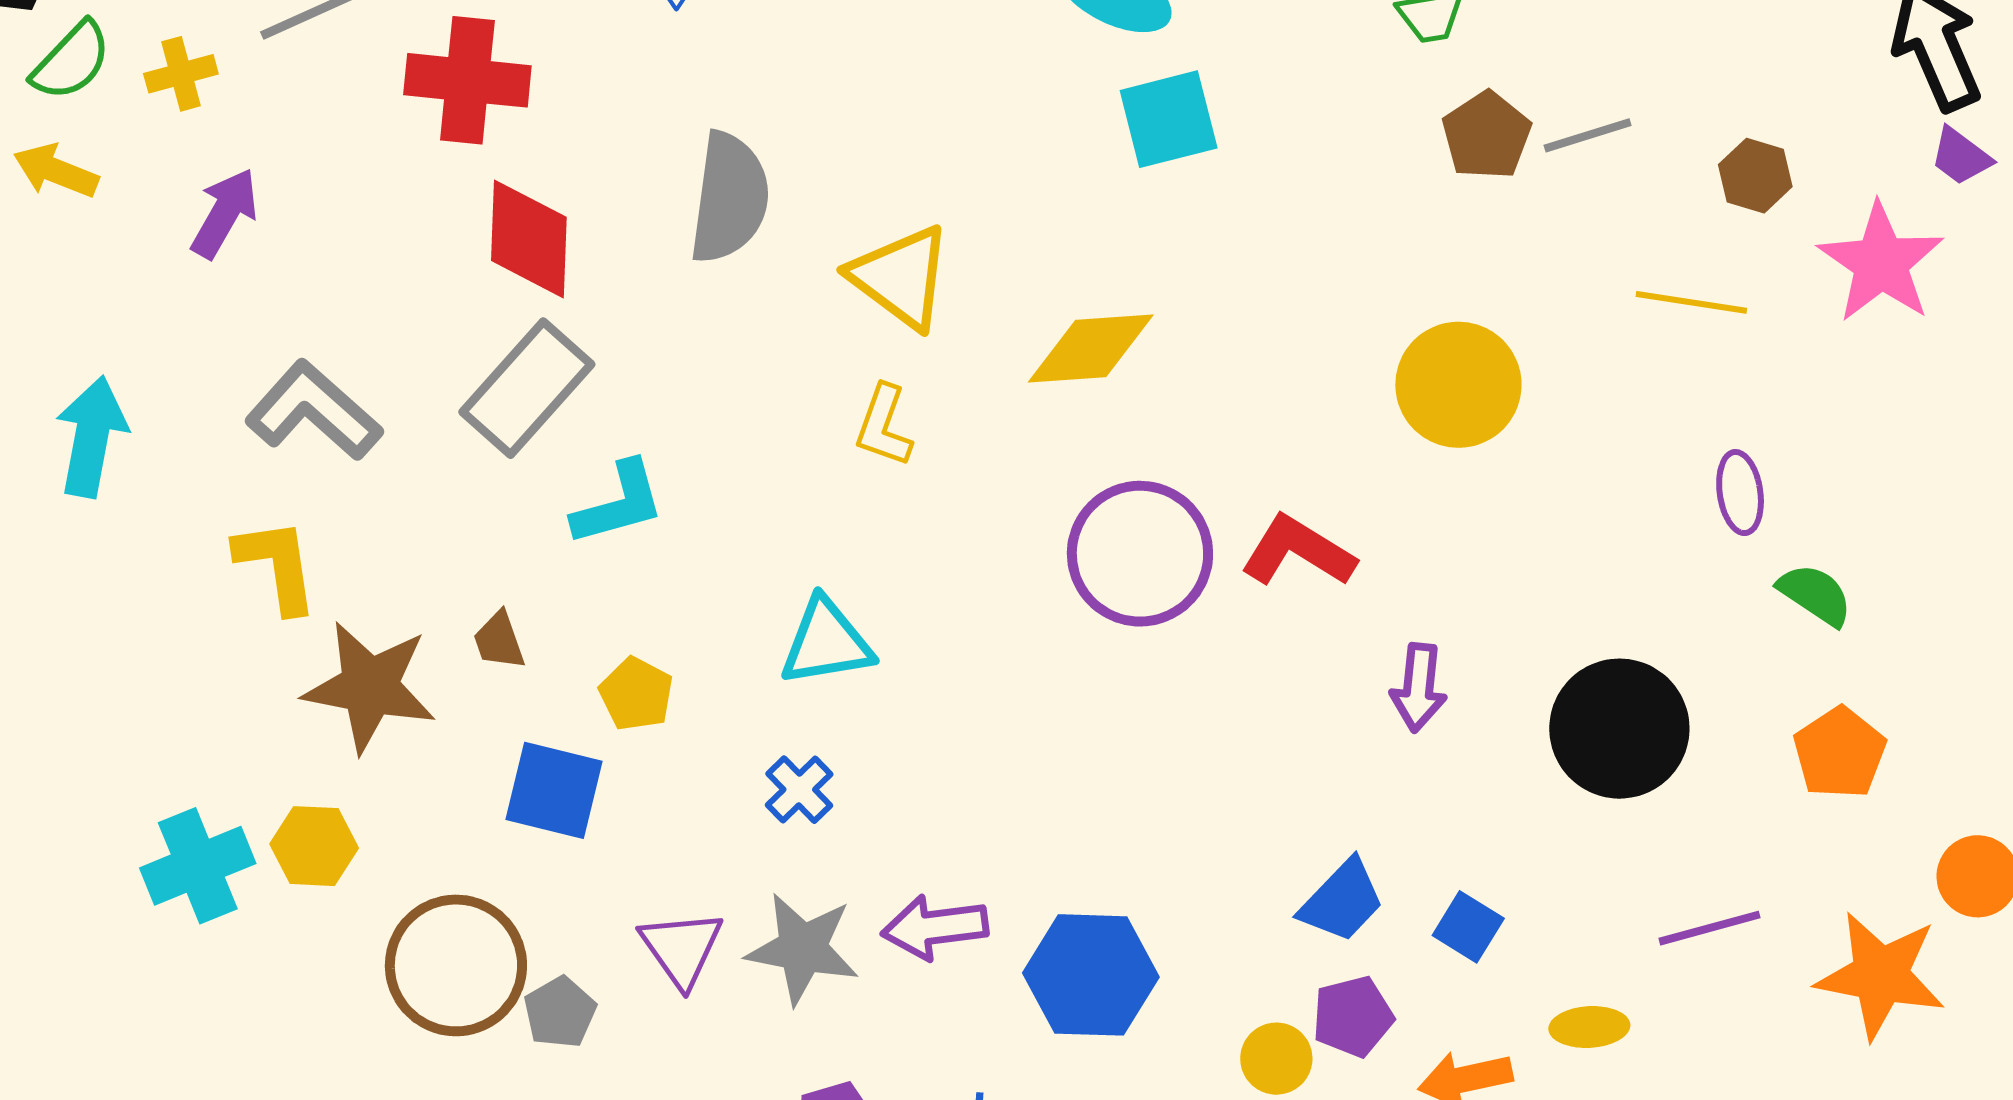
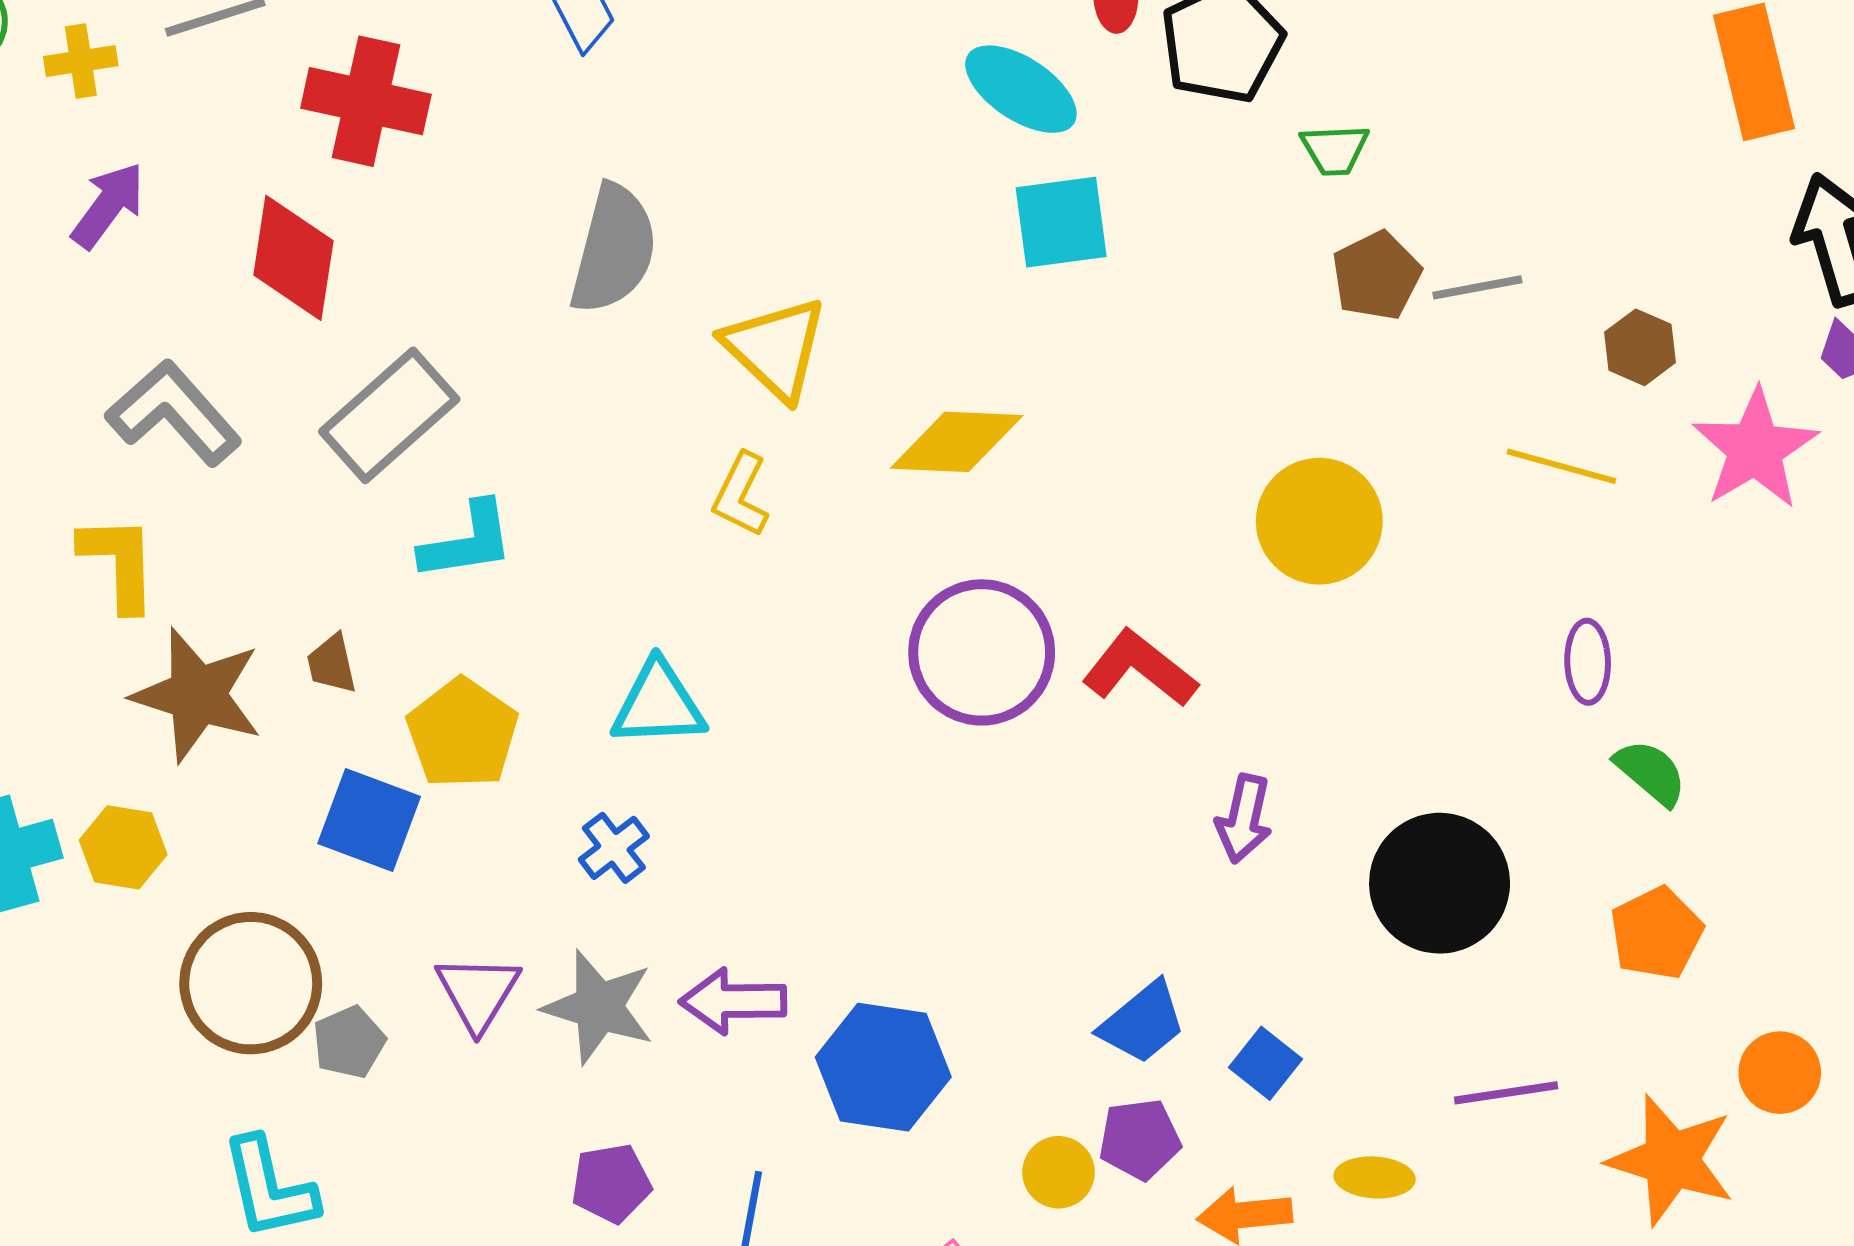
red diamond: (529, 239) -> (293, 258), moved
yellow pentagon: (636, 694) -> (462, 733), size x1.5

